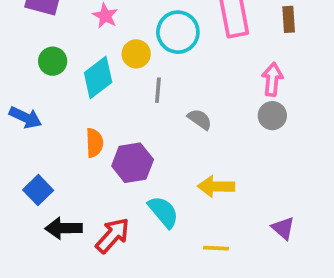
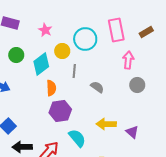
brown rectangle: (289, 19) -> (146, 32), turned 64
pink arrow: (272, 79) -> (128, 60), moved
orange semicircle: (94, 143) -> (51, 88), moved
purple triangle: (283, 228) -> (132, 132), moved

